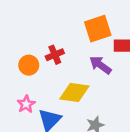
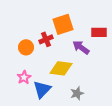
orange square: (98, 29) -> (63, 24), moved

